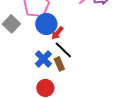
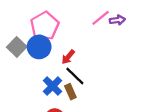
blue circle: (46, 24) -> (39, 47), moved

